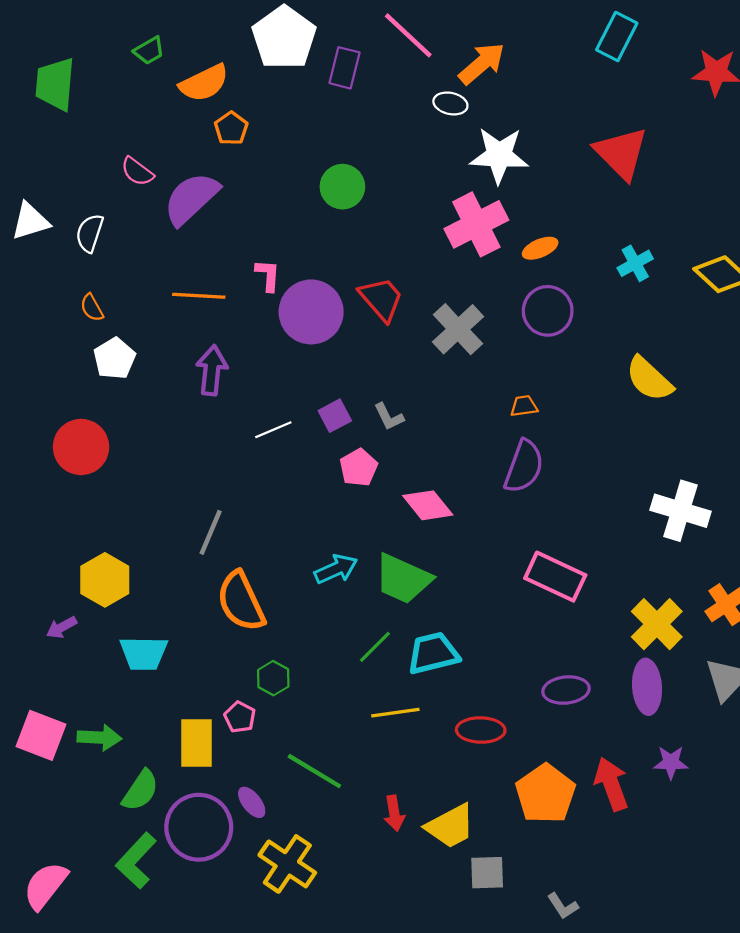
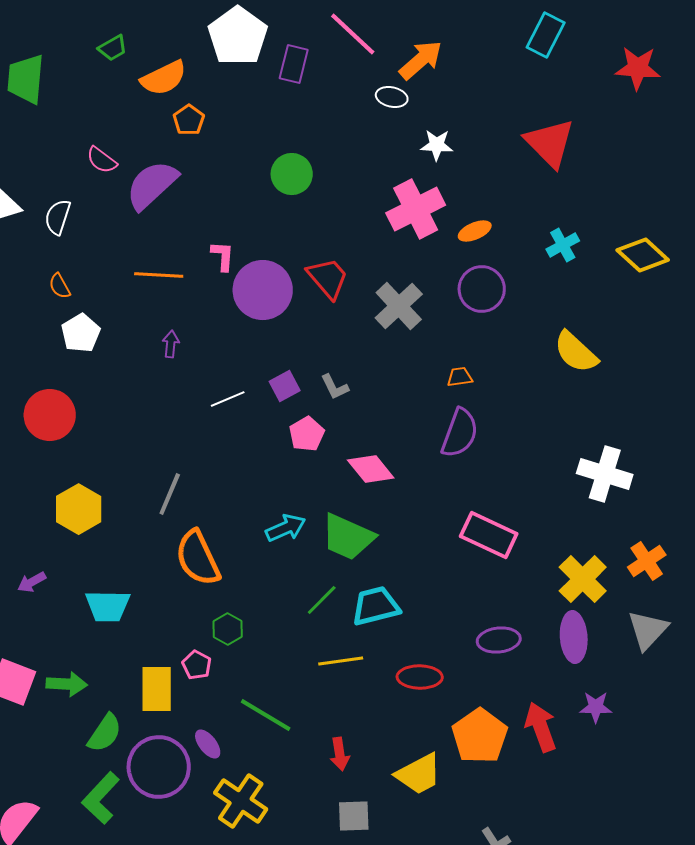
white star: (499, 155) -> (437, 145), size x0.6
purple arrow: (212, 370) -> (171, 344), size x0.6
yellow hexagon: (105, 580) -> (79, 509), moved
yellow trapezoid: (450, 826) -> (419, 774), moved
gray square: (487, 873) -> (354, 816), moved

